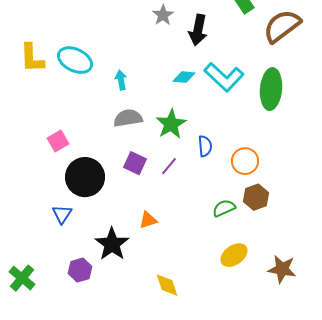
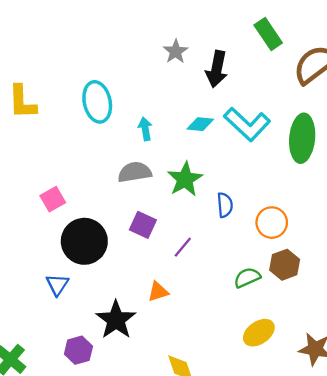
cyan ellipse: (75, 60) -> (97, 102), moved, turned 52
cyan arrow: (121, 80) -> (145, 129), moved
purple line: (169, 166) -> (183, 247), moved

